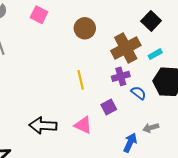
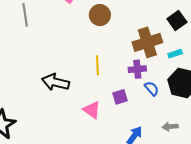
brown circle: (85, 28) -> (100, 15), moved
black arrow: (43, 126) -> (55, 82), moved
gray arrow: (151, 128) -> (170, 127), moved

